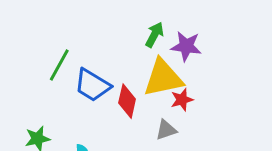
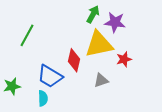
blue trapezoid: (92, 85) -> (50, 76), moved
red star: (182, 100) -> (124, 59), moved

